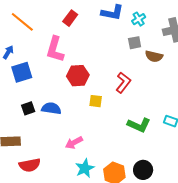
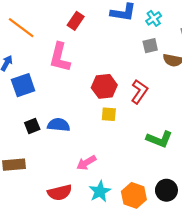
red hexagon: (78, 76) -> (104, 86), moved
red semicircle: (30, 165) -> (60, 193), moved

